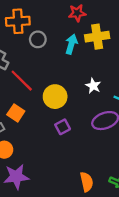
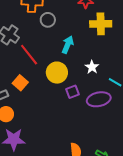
cyan arrow: (71, 44) -> (68, 45), moved
purple square: (63, 127) -> (72, 92), moved

